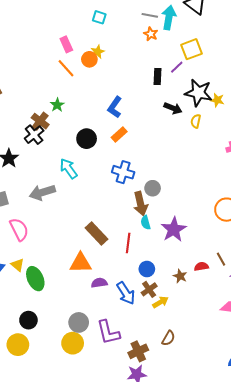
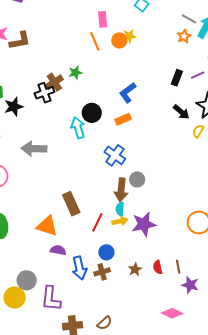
cyan arrow: (69, 168) -> (78, 128), moved
red semicircle: (201, 266) -> (158, 267), turned -112
yellow arrow: (160, 302) -> (120, 221), moved

